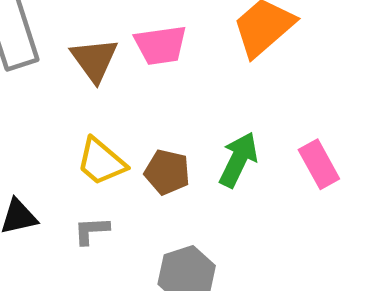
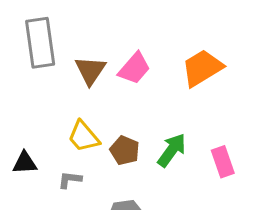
pink trapezoid: (161, 45) -> (134, 68), turned -51

